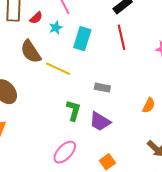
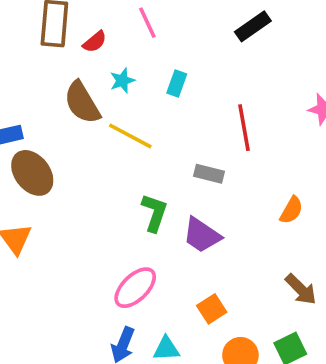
cyan star: (56, 28) -> (122, 81), moved
red line: (121, 37) -> (244, 128), moved
cyan rectangle: (82, 39) -> (177, 84), size x0.6

